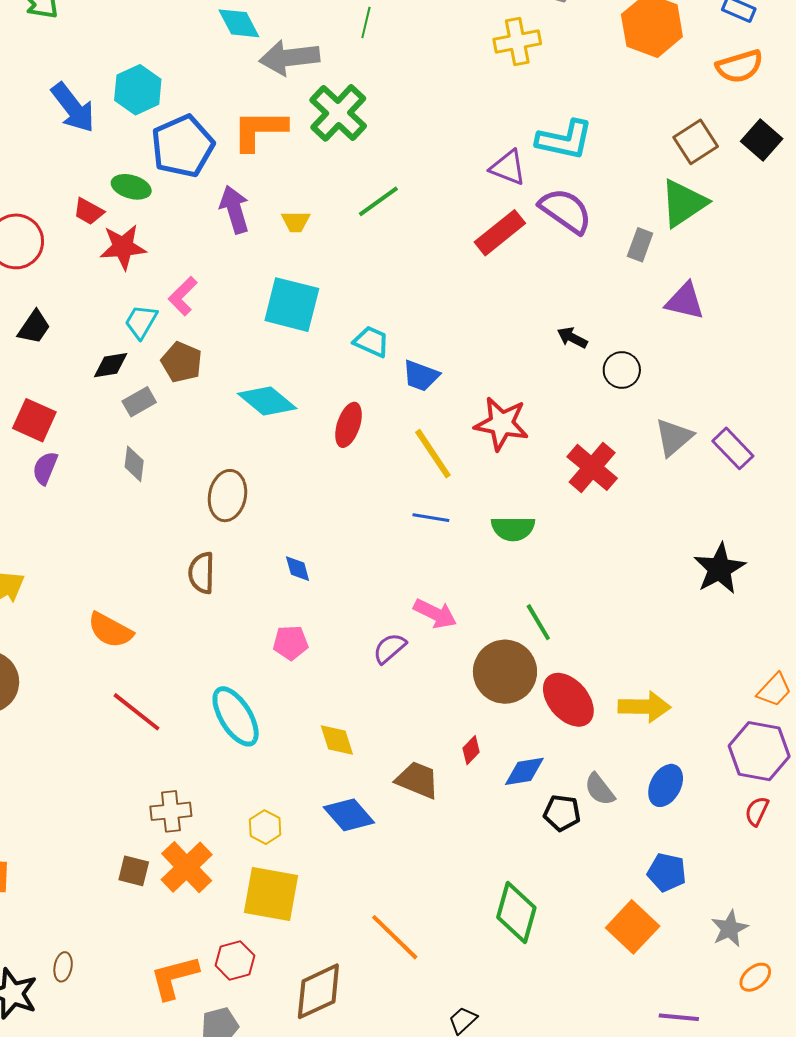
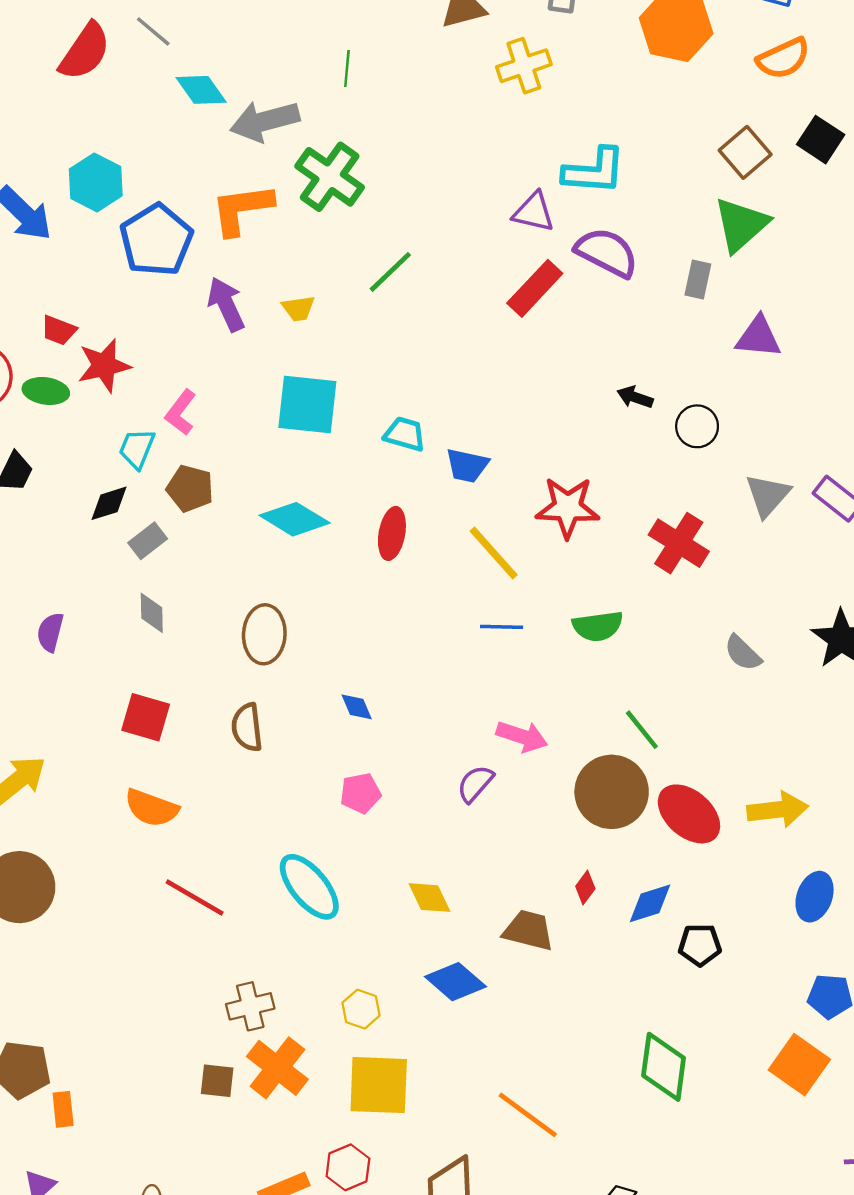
green ellipse: (131, 187) -> (46, 391), moved
red square: (34, 420) -> (146, 717), moved
gray semicircle: (600, 789) -> (743, 653), moved

